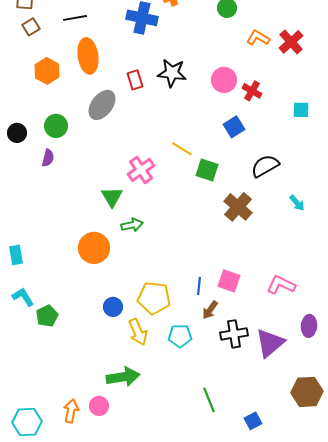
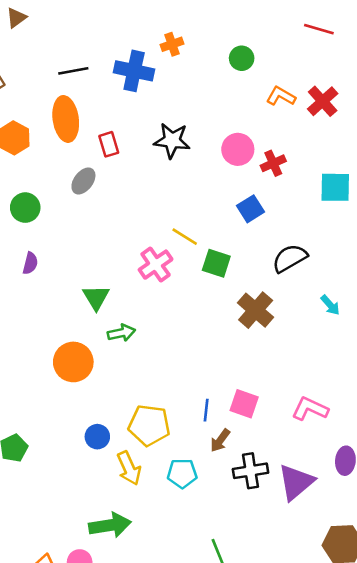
black line: (75, 18) -> (73, 71), moved
red rectangle: (135, 80) -> (109, 144), moved
red cross: (252, 91) -> (273, 163), turned 36
gray ellipse: (102, 105) -> (83, 181), size x0.7
cyan square: (301, 110) -> (335, 187), size x1.5
purple semicircle: (48, 158) -> (30, 263), moved
pink cross: (141, 170) -> (156, 265), moved

